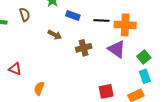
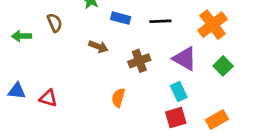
orange cross: (125, 25) -> (213, 25), moved, turned -35
cyan rectangle: (145, 76) -> (179, 92), moved
orange semicircle: (39, 88) -> (118, 98), moved

